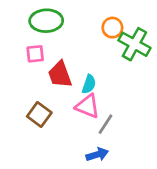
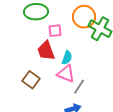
orange circle: (112, 28) -> (84, 17), size x1.5
pink square: (35, 54) -> (55, 31), moved

